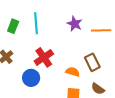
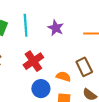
purple star: (75, 24) -> (56, 28), moved
blue circle: (31, 78) -> (41, 89), moved

